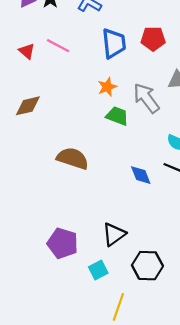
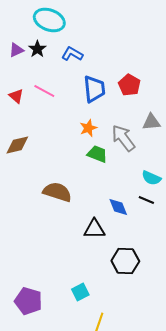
red pentagon: (153, 39) -> (129, 85), turned 30
black triangle: (114, 234) -> (94, 229), moved, turned 35
purple pentagon: (63, 243) -> (28, 301), moved
black hexagon: (147, 266) -> (125, 261), moved

